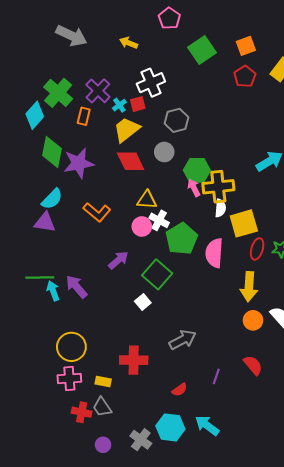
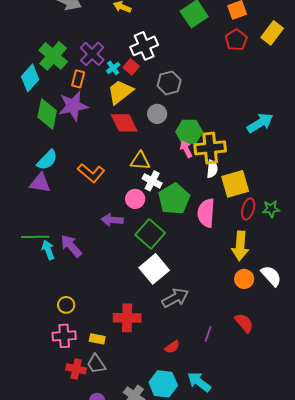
red square: (138, 104) -> (131, 67), turned -35
purple star: (79, 163) -> (73, 106), moved
pink circle: (142, 226) -> (135, 199), moved
purple arrow: (118, 260) -> (112, 220), turned -135
white square: (143, 302) -> (154, 269), moved, size x1.8
yellow circle: (71, 347) -> (66, 305), size x0.6

